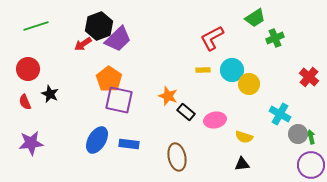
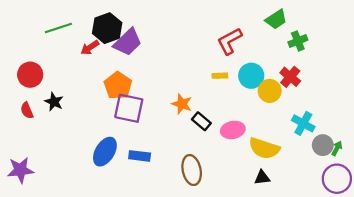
green line: (36, 26) -> (58, 28), moved
red cross: (309, 77) -> (290, 77), moved
yellow semicircle: (244, 137) -> (264, 148), size x1.6
green arrow: (311, 137) -> (337, 148), turned 40
purple star: (31, 143) -> (20, 170), moved

